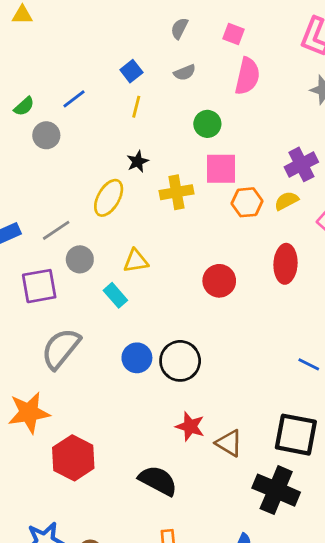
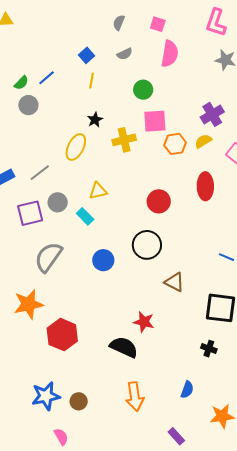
green semicircle: (24, 106) -> (21, 83), moved
gray circle: (80, 259) -> (58, 202), moved
black circle: (180, 361) -> (147, 245), moved
red star: (190, 426) -> (144, 322), moved
brown triangle: (229, 443) -> (174, 282), moved
black cross: (276, 490) -> (209, 349), size x0.5

